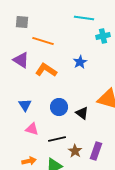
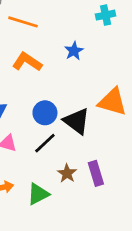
black triangle: (82, 113) -> (77, 121), size x1.5
black line: (57, 139) -> (45, 143), moved, turned -30
purple rectangle: (96, 151) -> (96, 173), turned -36

